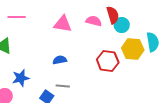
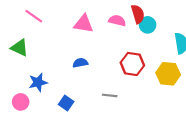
pink line: (17, 17) -> (34, 16), turned 36
yellow hexagon: (133, 49) -> (168, 74), moved
gray line: (63, 86) -> (110, 95), moved

